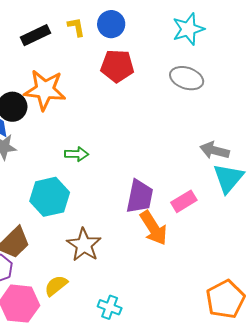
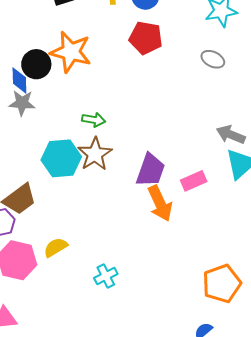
gray ellipse: (187, 78) -> (213, 59), size x0.7
brown star: (84, 245) -> (95, 154), moved
cyan cross: (110, 307) -> (106, 276), turned 35

